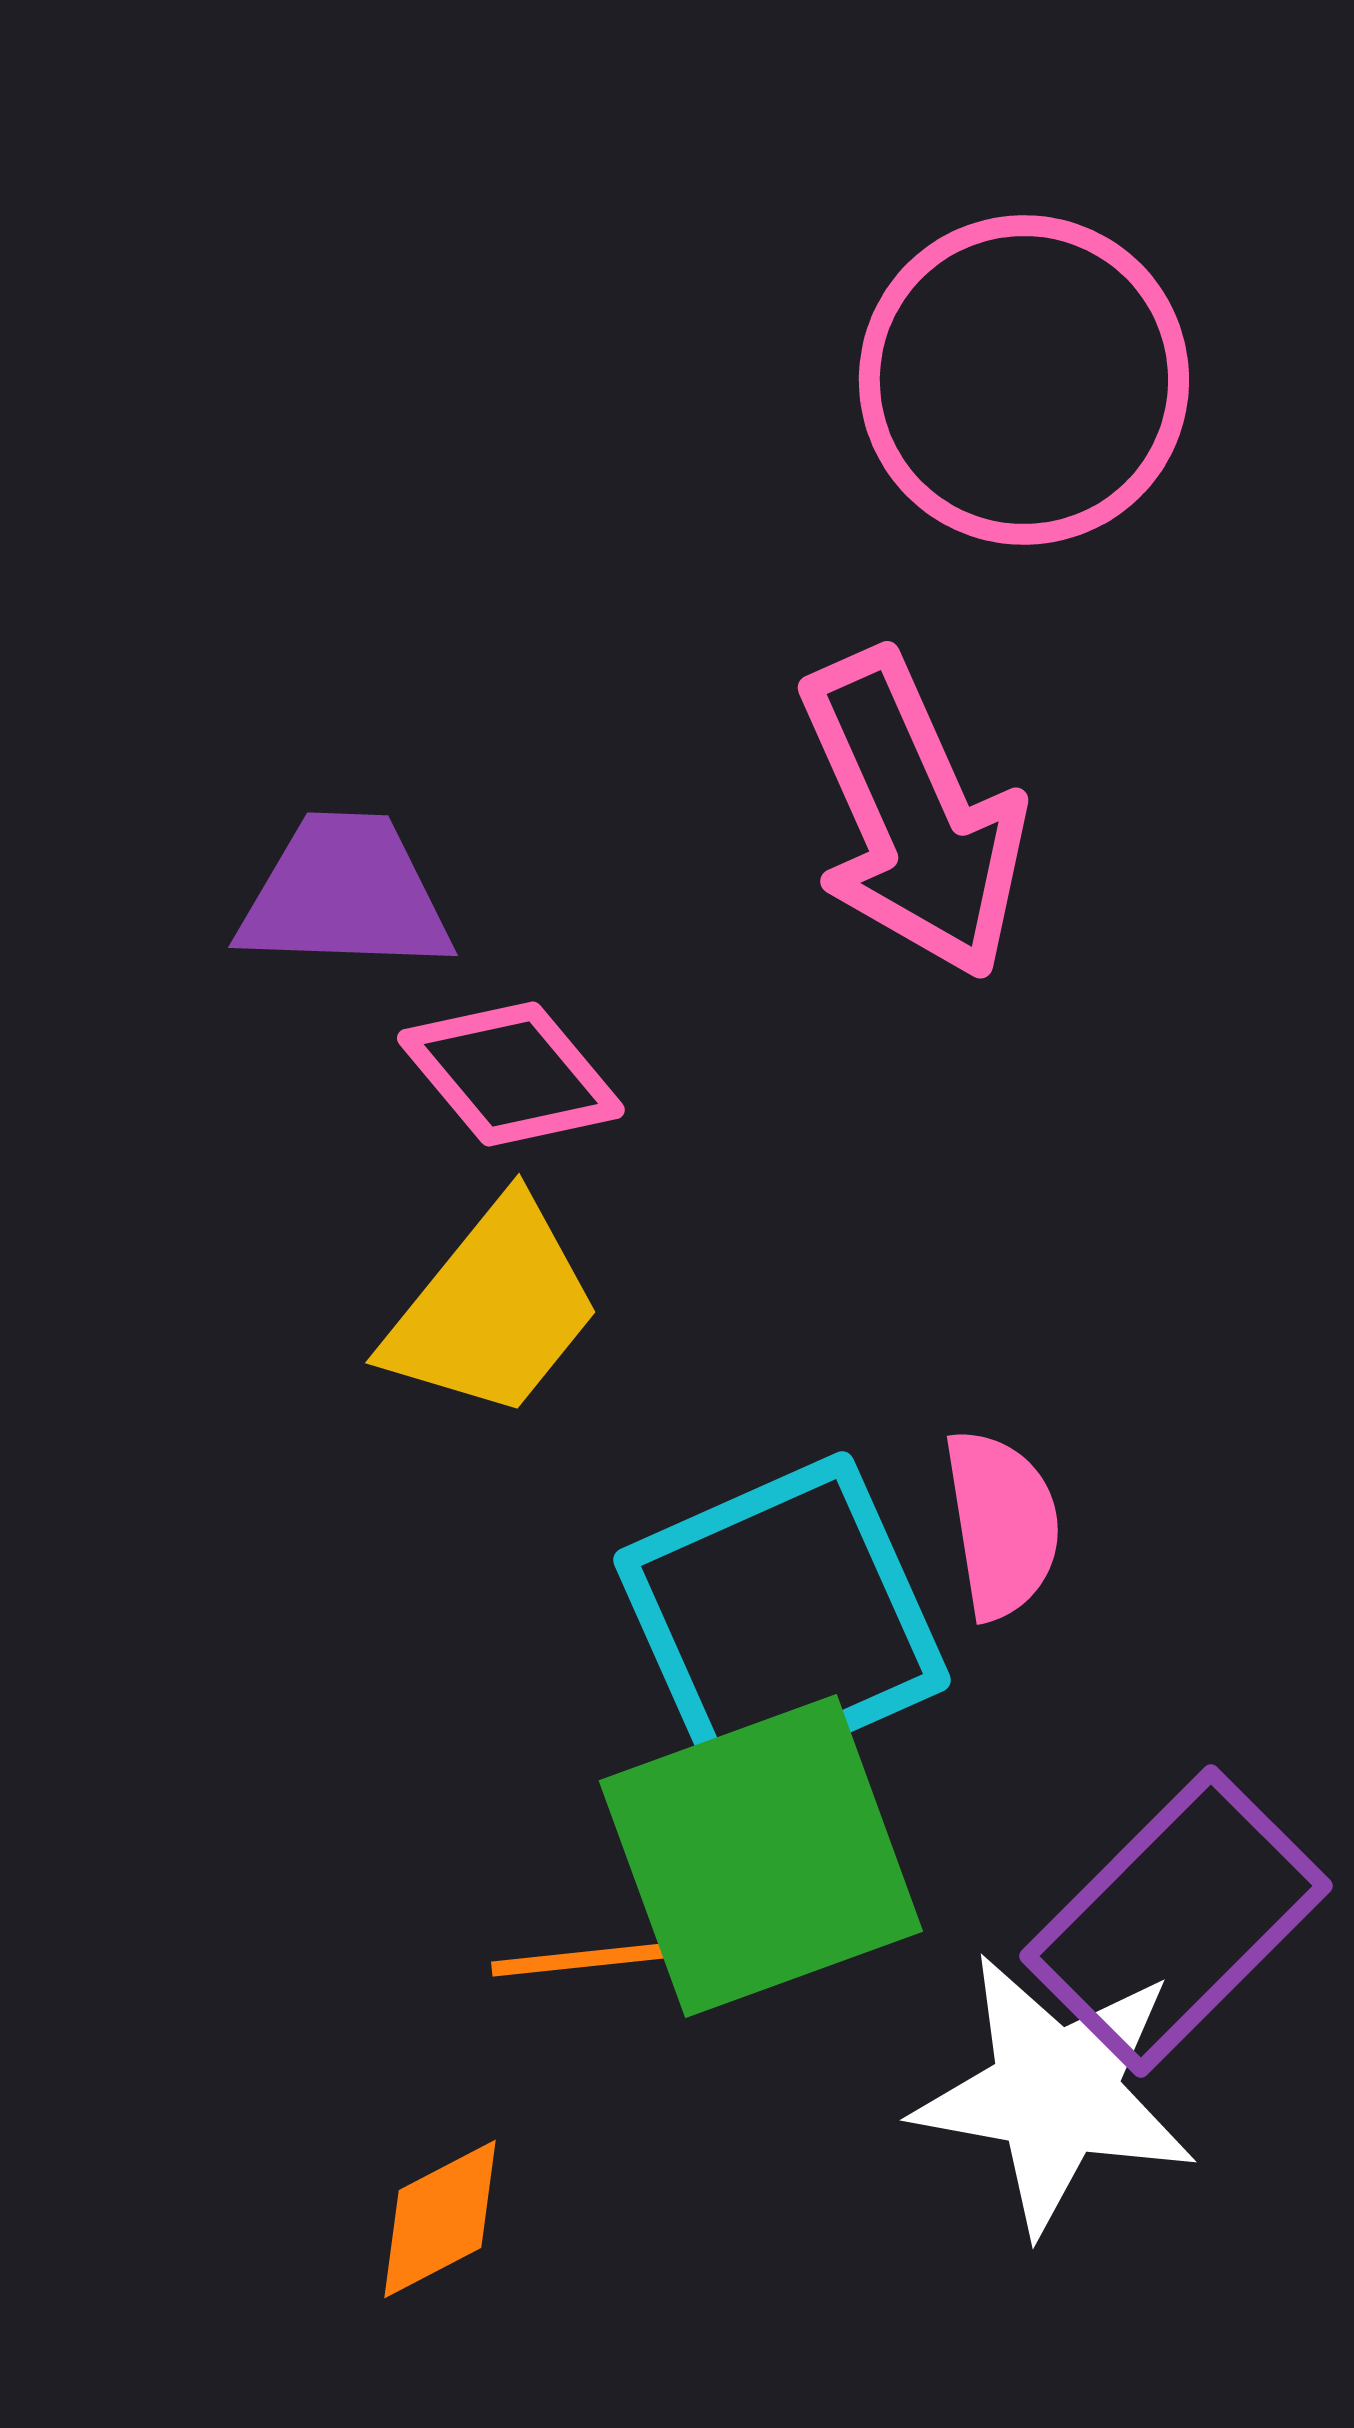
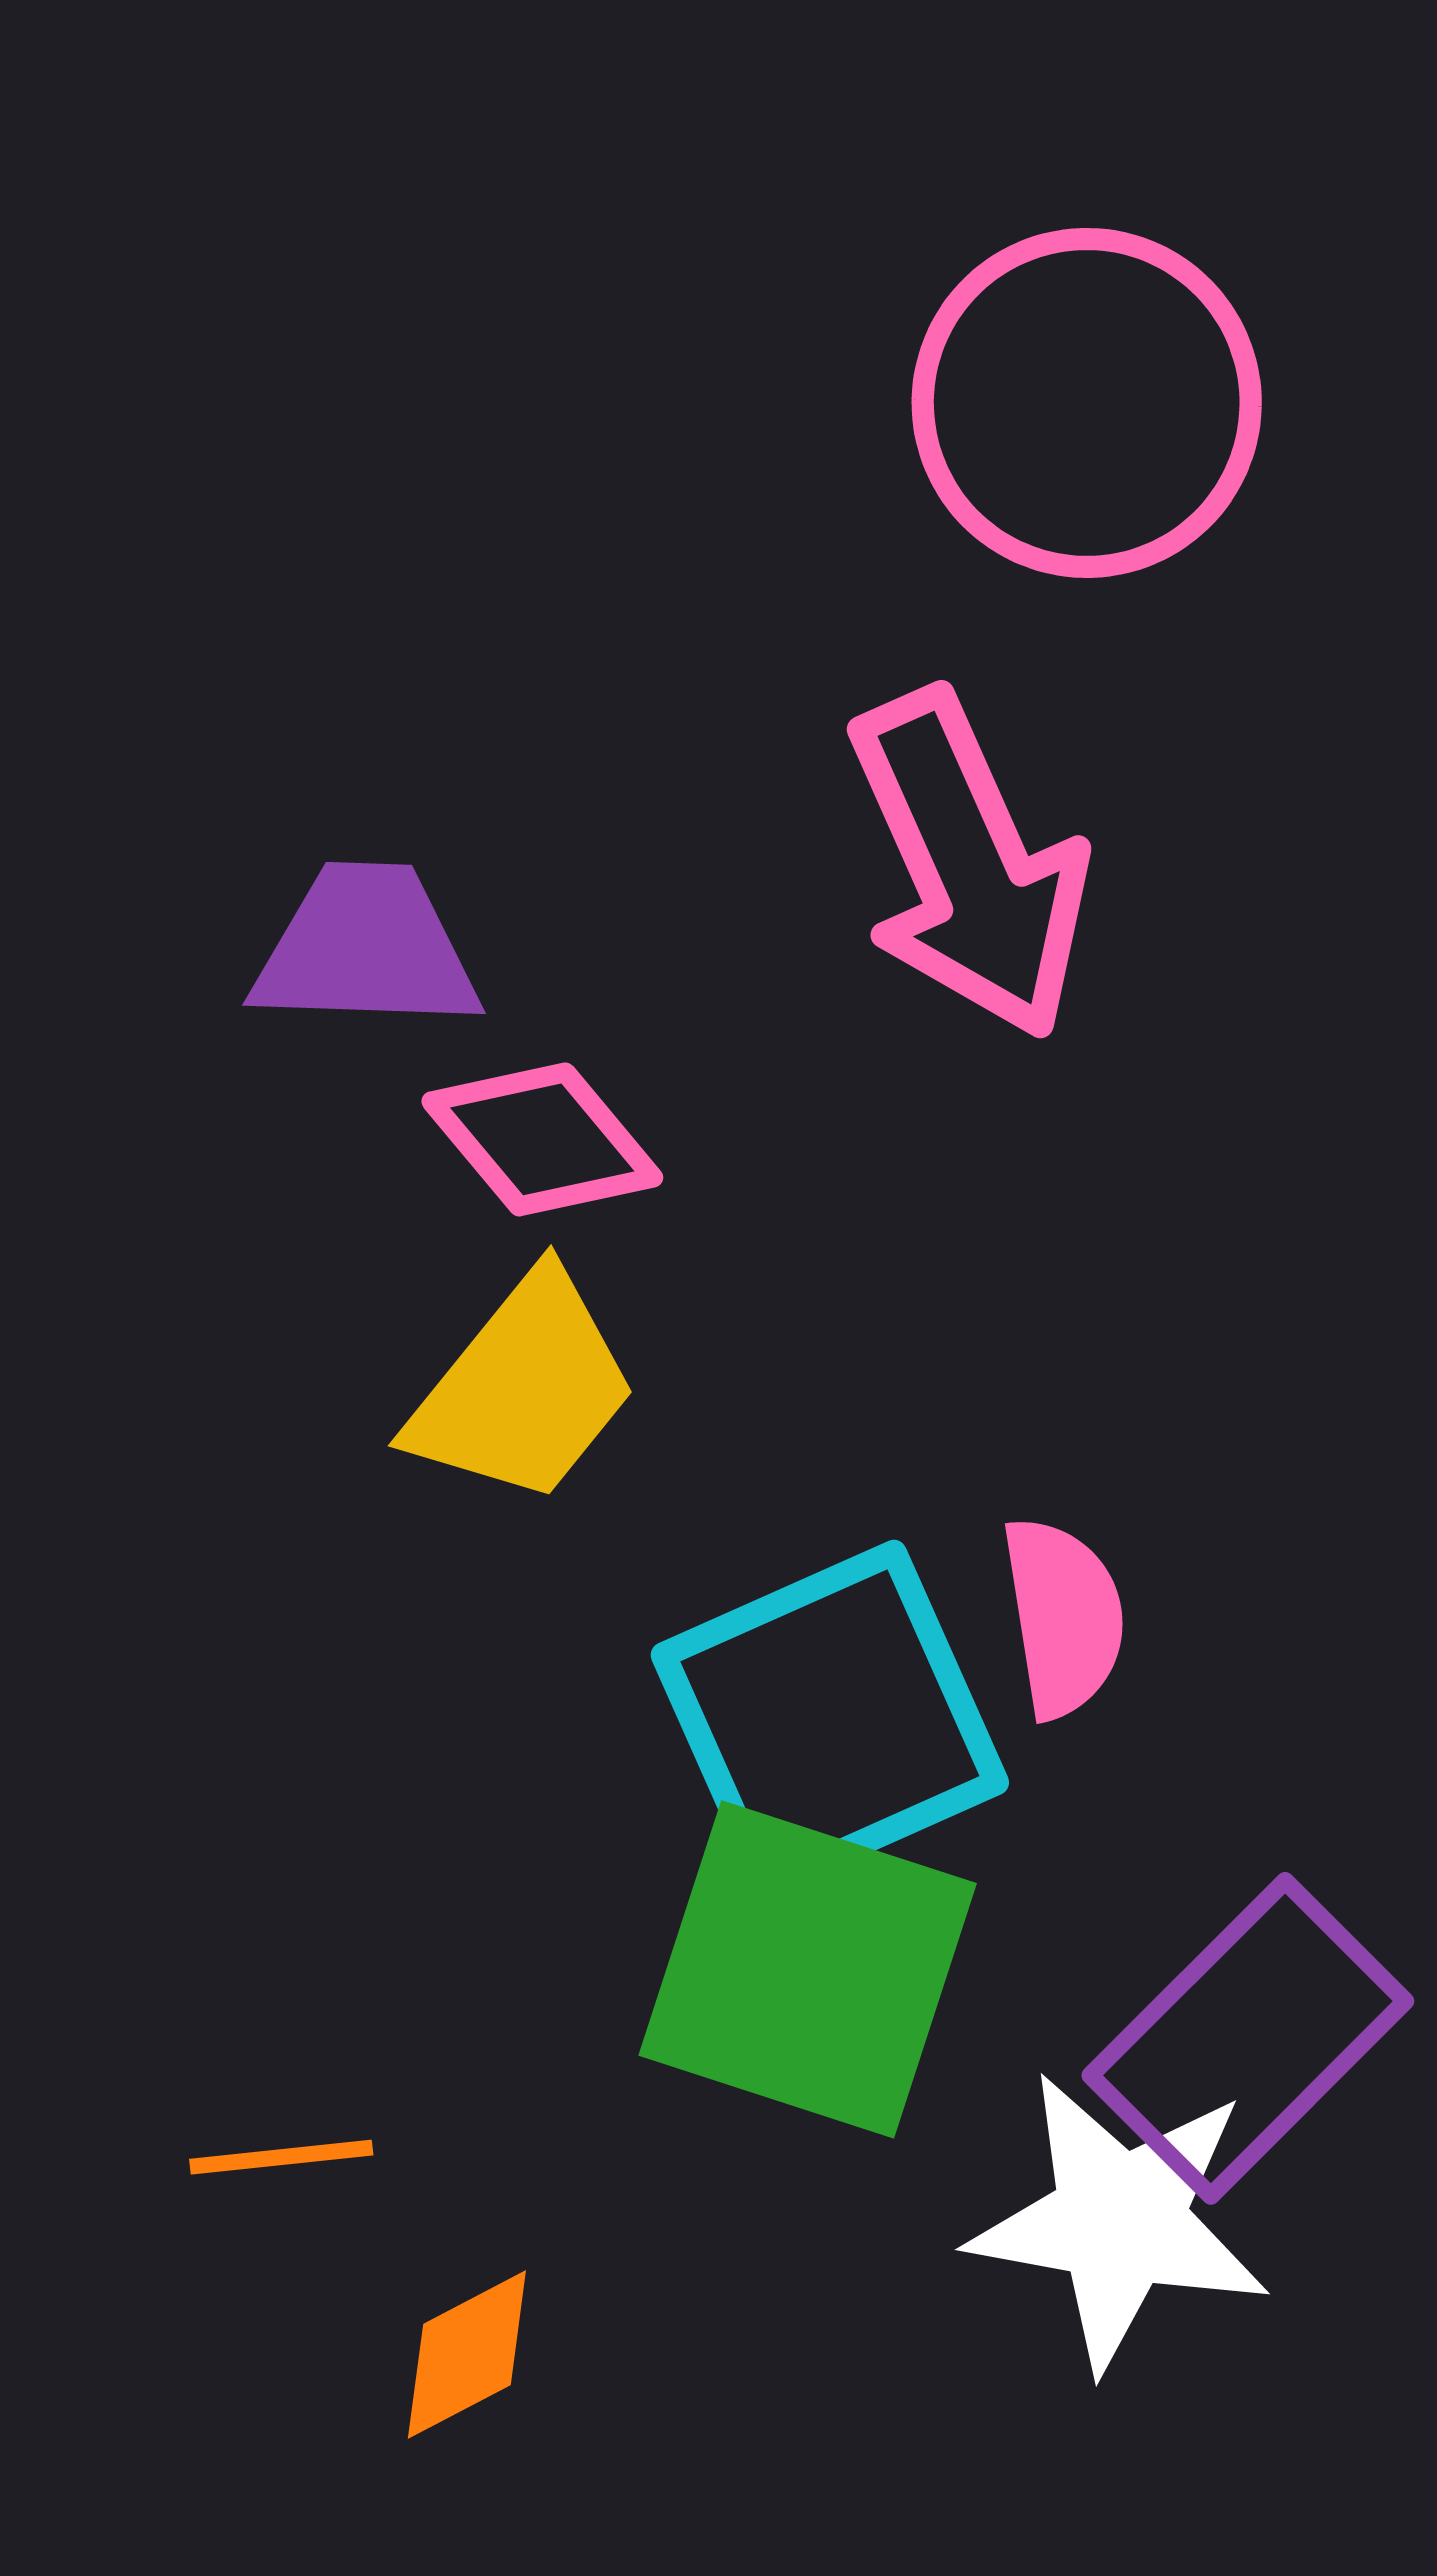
green square: (761, 1856) -> (808, 1969), turned 38
orange line: (578, 1960) -> (281, 2157), moved

